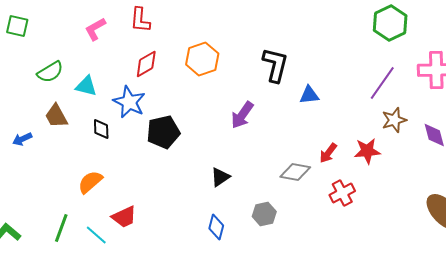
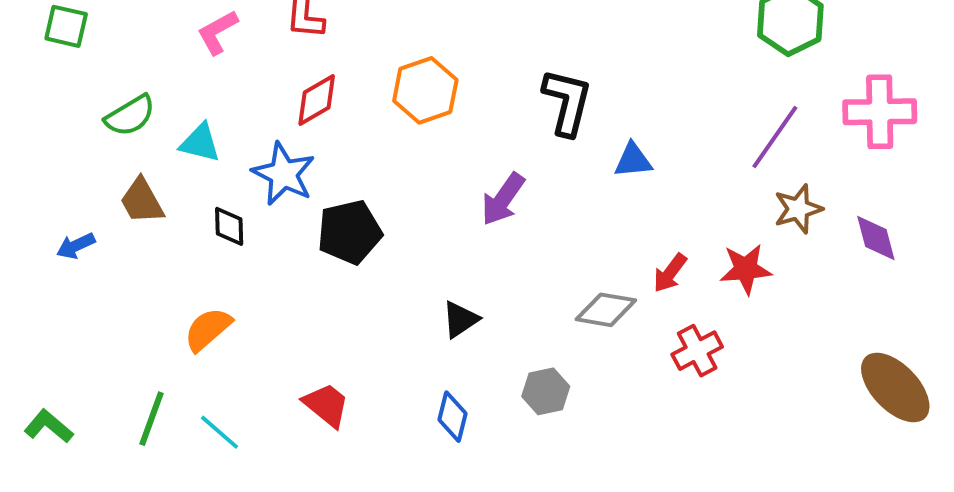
red trapezoid: (124, 217) -> (326, 405), moved, turned -116

